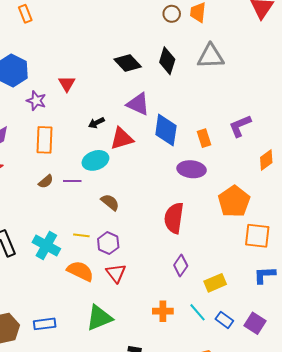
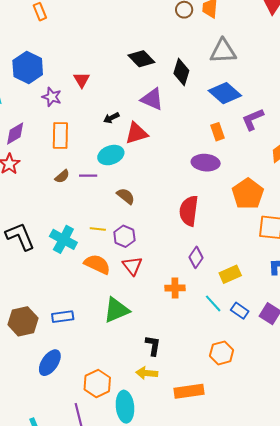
black diamond: (167, 61) -> (181, 72), moved
blue diamond: (166, 130) -> (225, 93), moved, turned -56
orange cross: (163, 311) -> (175, 288), moved

